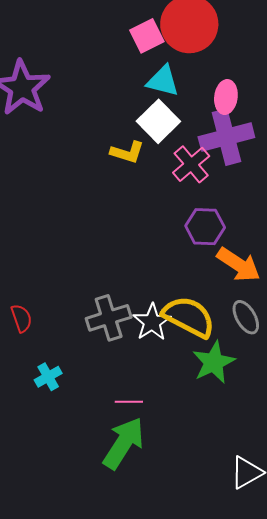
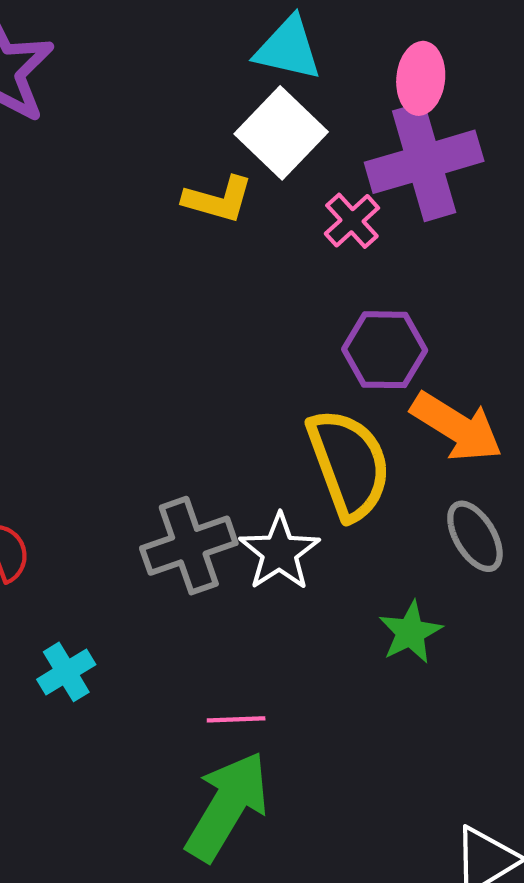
pink cross: (191, 164) -> (352, 221), size x0.7
yellow semicircle: (189, 317) -> (349, 464), moved, turned 44
green star: (214, 362) -> (410, 632), size x0.7

